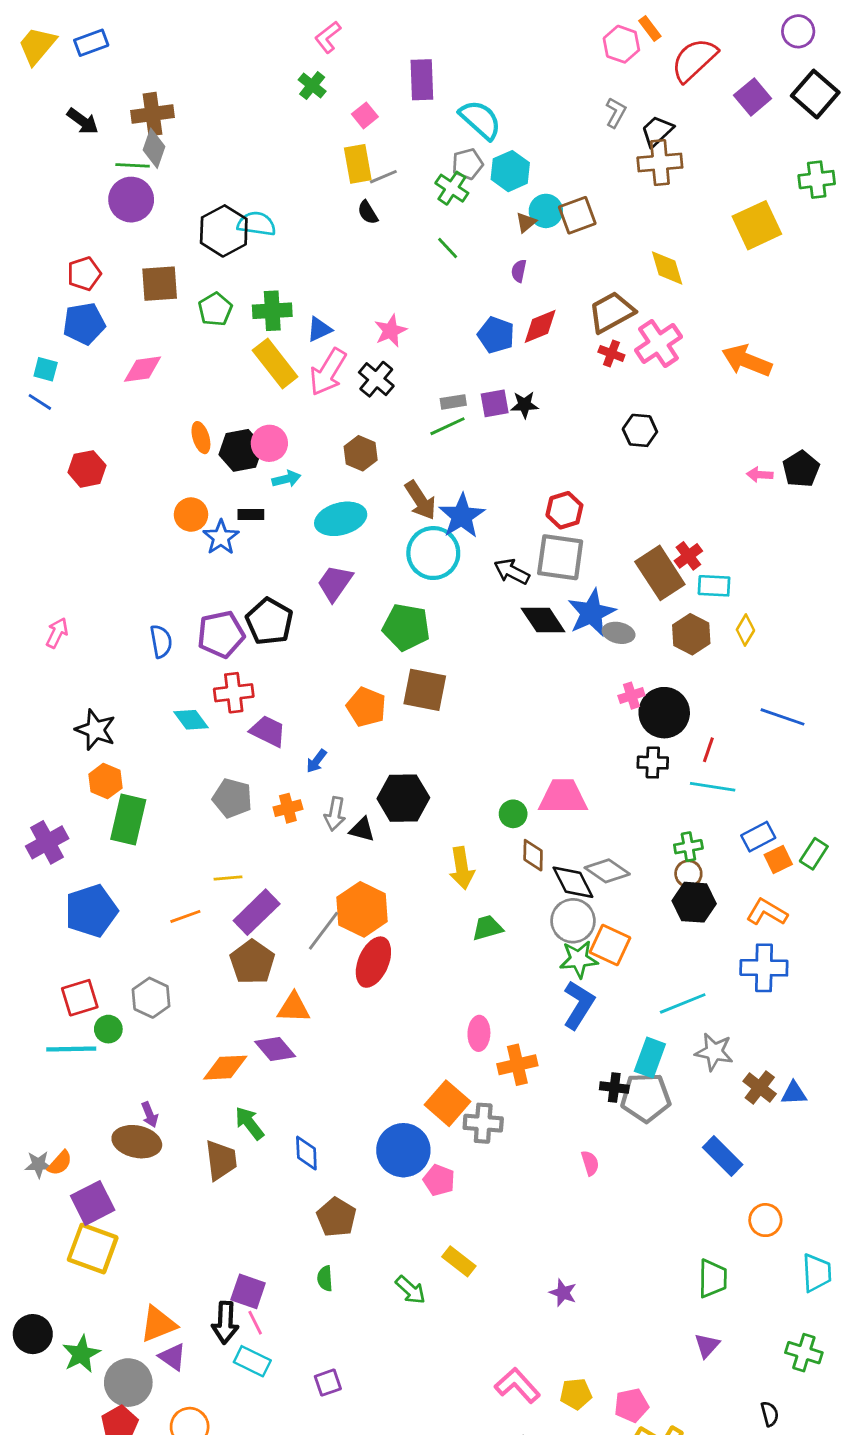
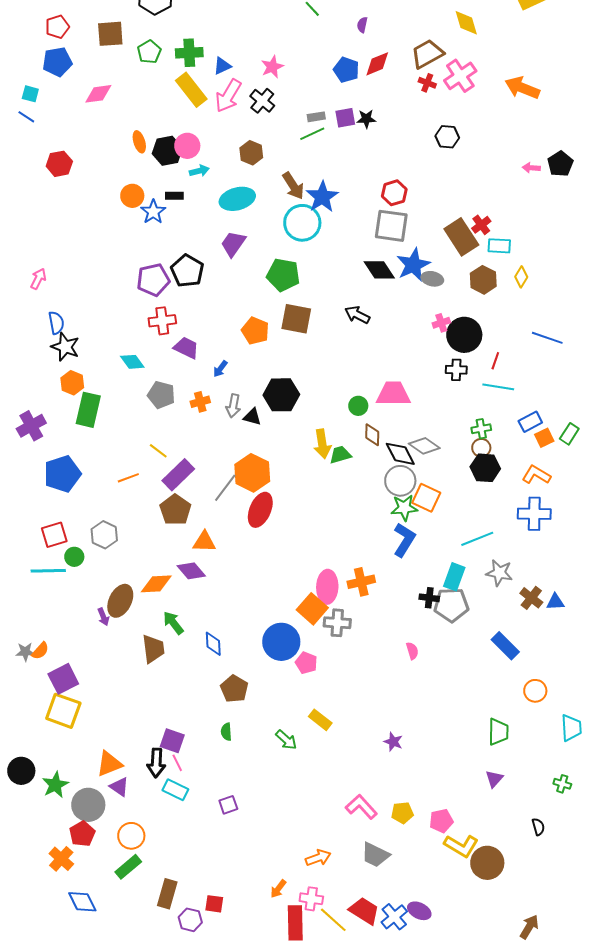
black arrow: (512, 572) -> (357, 315), moved
blue semicircle: (161, 641) -> (56, 323), moved
cyan diamond: (191, 720) -> (132, 362), moved
yellow line: (228, 878) -> (158, 451), turned 42
green trapezoid: (487, 928) -> (340, 455), moved
pink ellipse: (479, 1033) -> (327, 587), moved, size x1.4
brown ellipse: (137, 1142) -> (120, 601), moved, turned -76
green cross: (804, 1353) -> (562, 784), size x0.7

